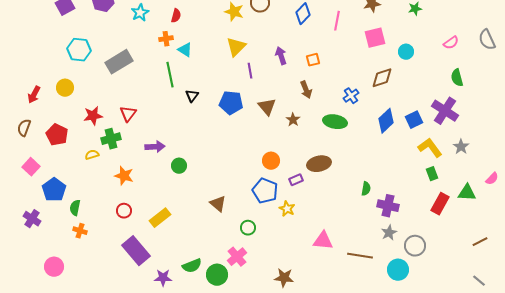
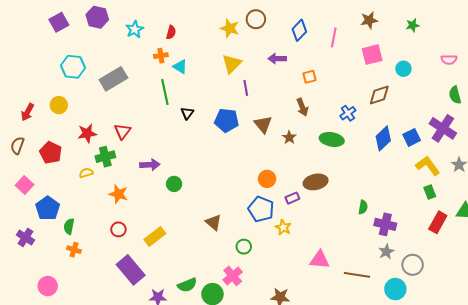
pink semicircle: (451, 43) -> (449, 60), turned 35
purple arrow: (281, 56) -> (277, 59), moved, turned -72

